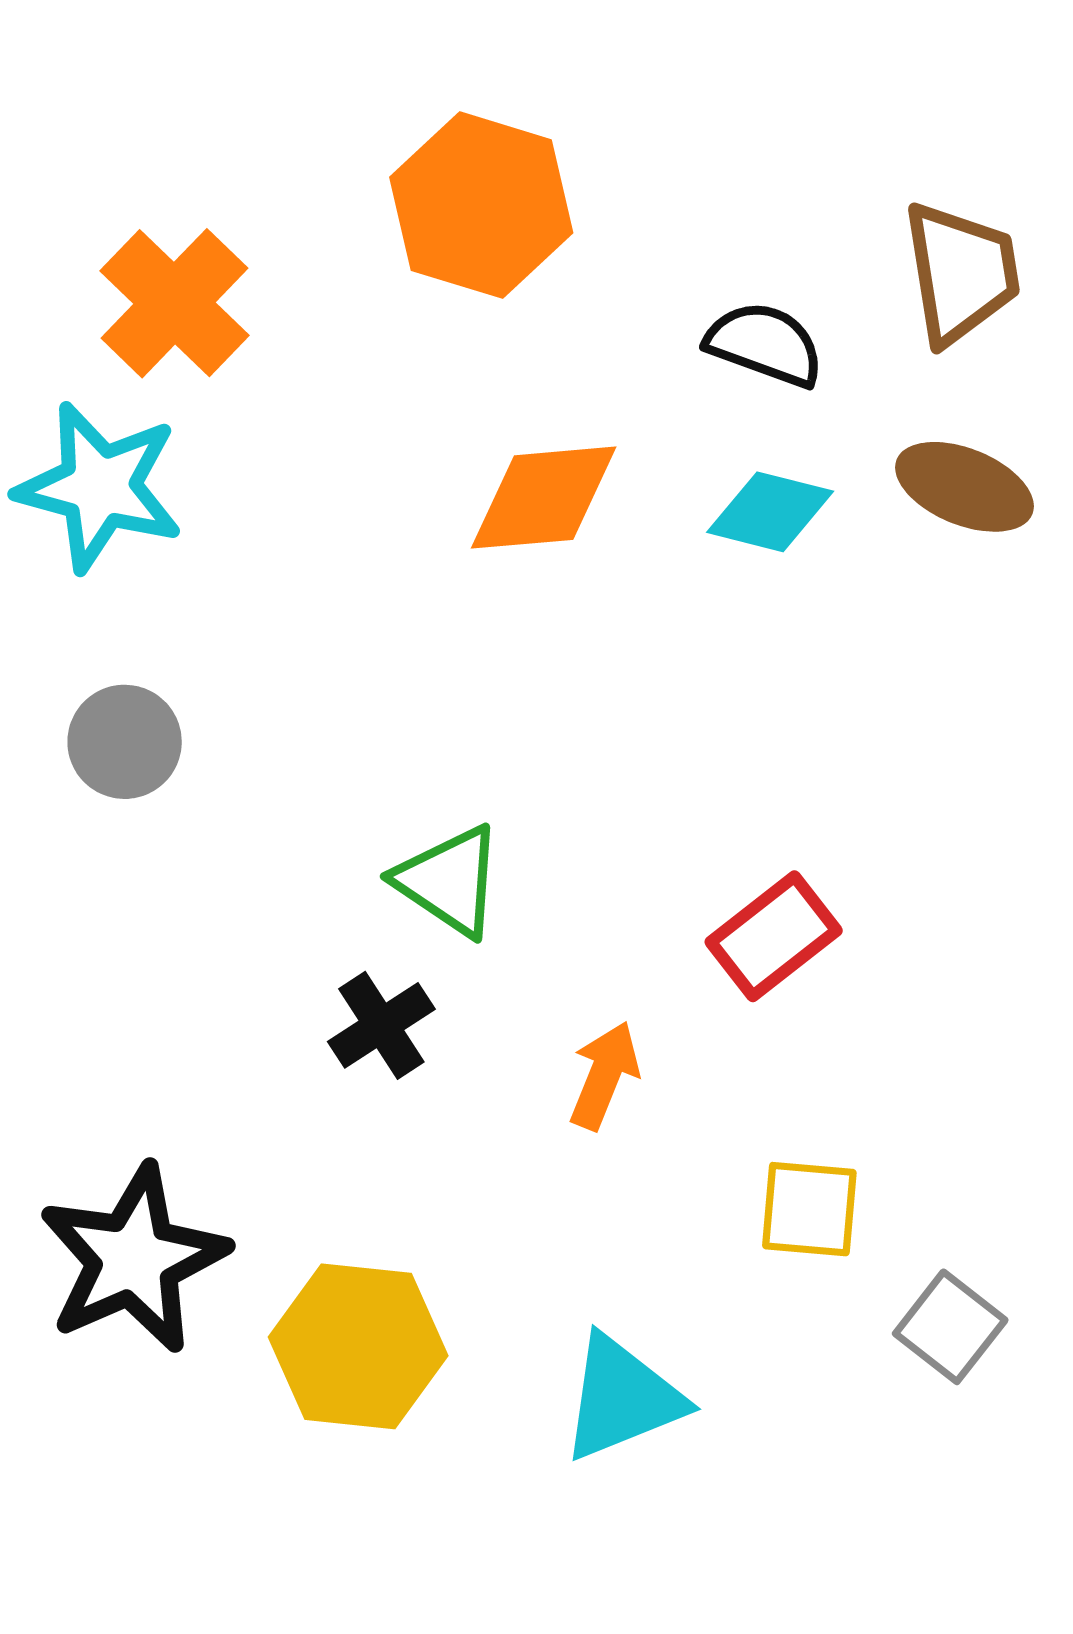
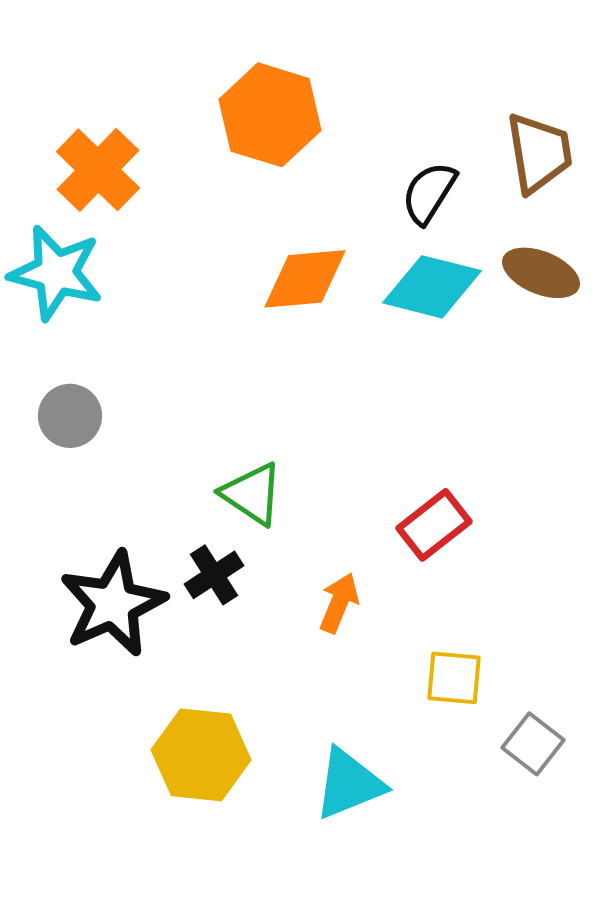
black semicircle: (765, 344) -> (429, 193), turned -78
cyan diamond: (770, 512) -> (432, 287), size x1.4
black star: (133, 1259) -> (113, 604), moved

